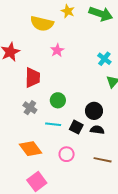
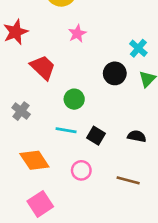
red trapezoid: (33, 78) -> (43, 67), turned -50
gray cross: (30, 108) -> (21, 111), moved
black circle: (94, 111) -> (115, 73), moved
black semicircle: (97, 130) -> (137, 136), moved

